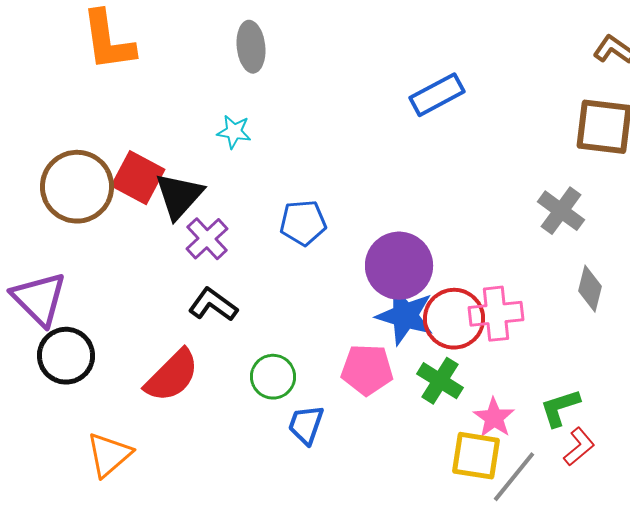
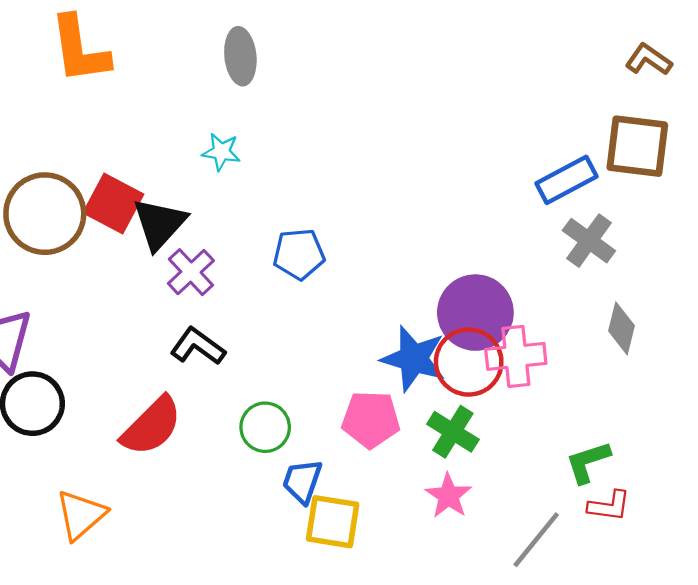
blue rectangle: (437, 95) -> (566, 180), moved
purple circle: (399, 266) -> (475, 313), moved
pink star: (494, 418) -> (448, 496), moved
red L-shape: (579, 447) -> (609, 506), turned 48
yellow square: (476, 456) -> (333, 522), moved

